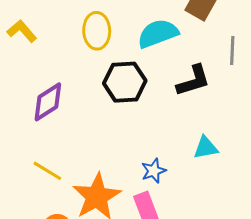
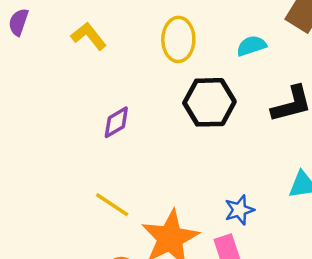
cyan semicircle: (158, 34) -> (251, 46), size x0.6
purple diamond: (48, 102) -> (116, 122), size x0.7

